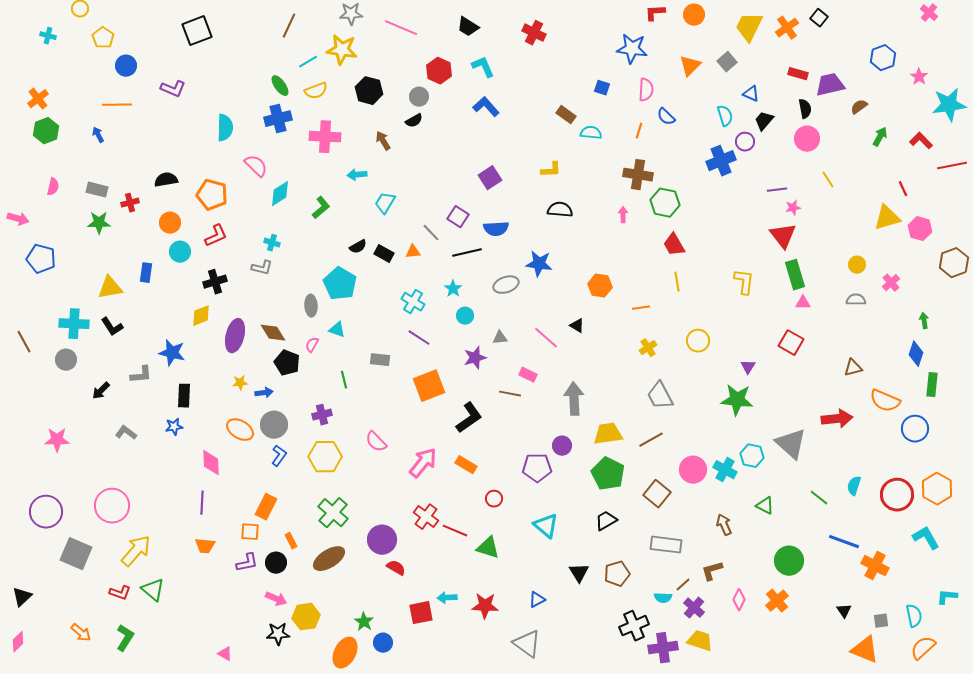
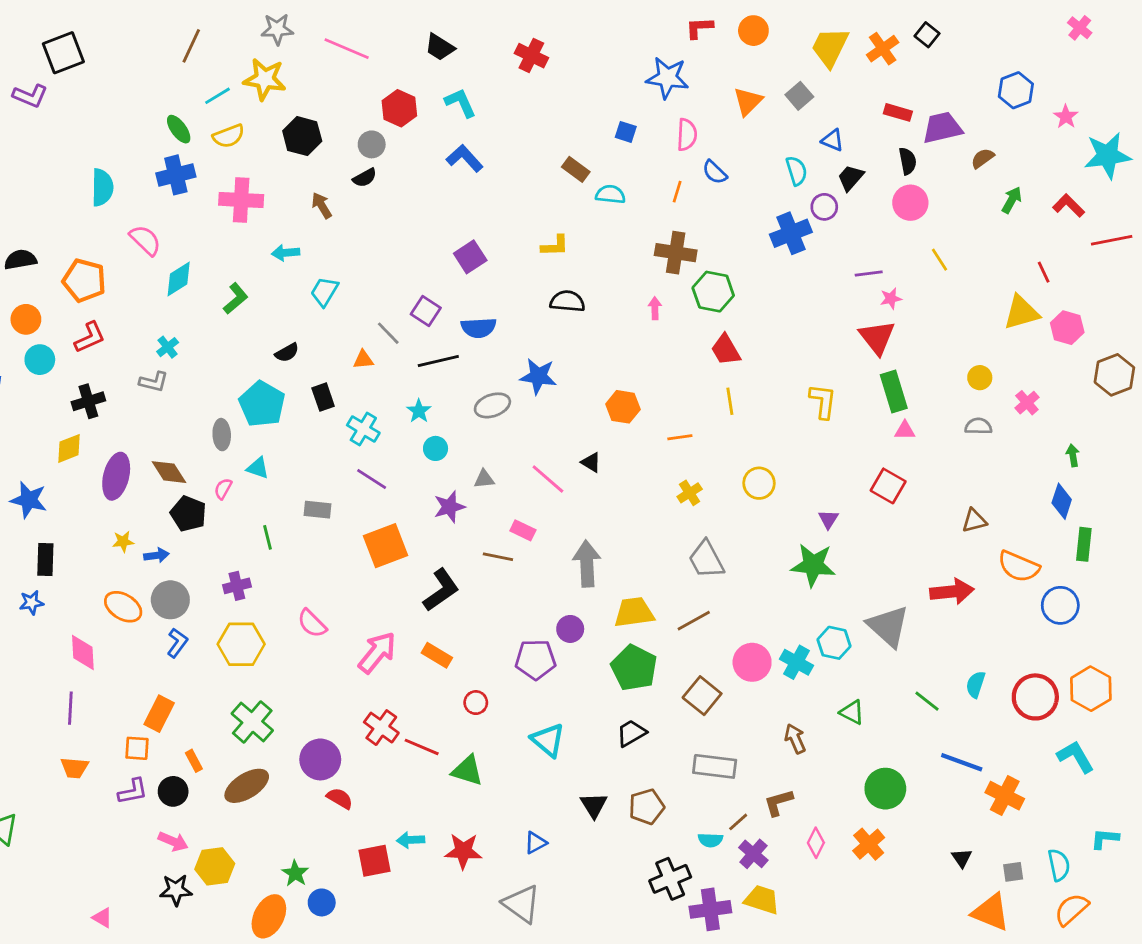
purple L-shape: (173, 89) -> (30, 96), moved
cyan cross: (272, 243) -> (168, 347), turned 35
black rectangle: (384, 254) -> (323, 397), moved, turned 42

